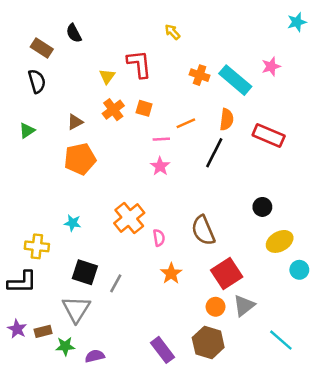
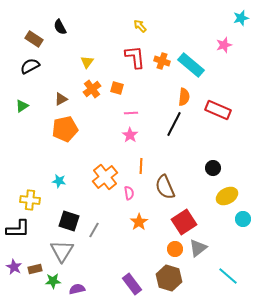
red L-shape: (139, 64) -> (135, 57), moved
pink star: (271, 66) -> (224, 45), moved
black semicircle: (37, 81) -> (30, 66), turned -102
orange line: (186, 123) -> (141, 166), moved, turned -63

